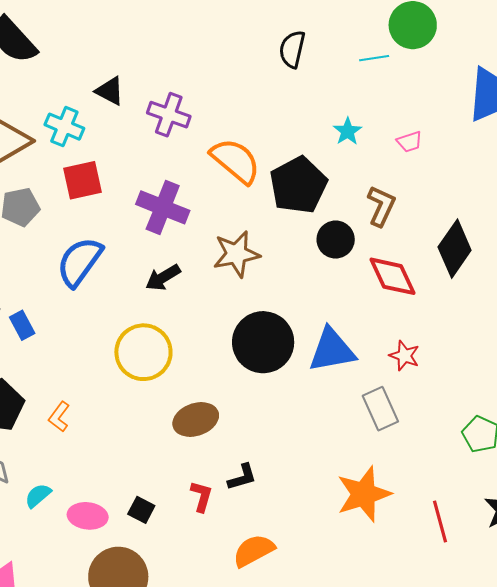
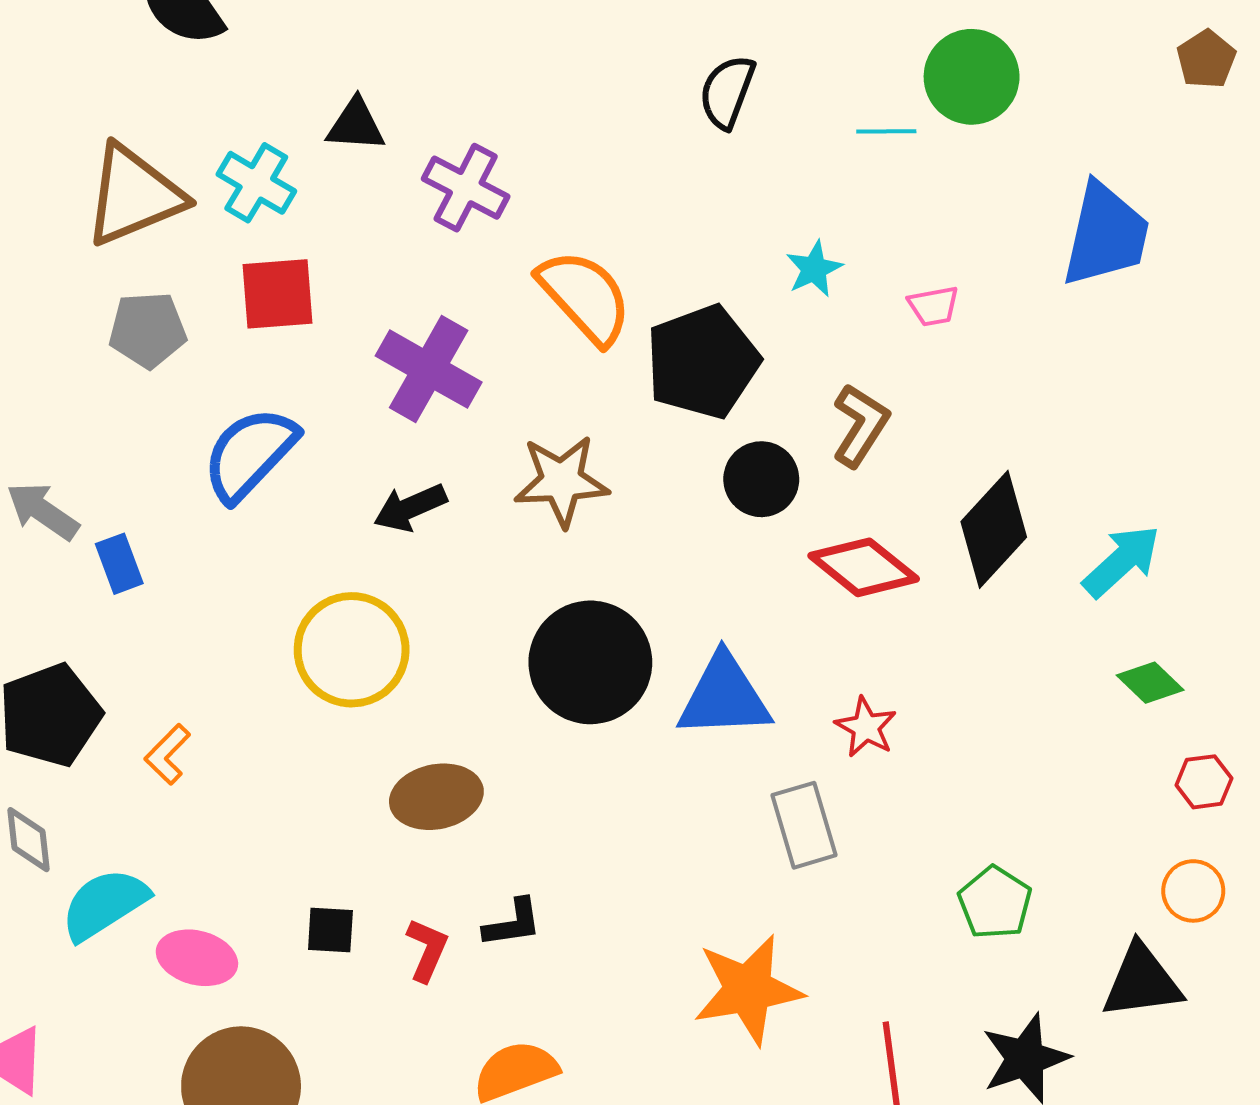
black triangle: (110, 91) -> (356, 125), turned -32
red diamond: (393, 276) -> (864, 567), turned -34
cyan semicircle: (38, 496) -> (104, 904), size x1.6
black square: (141, 510) -> (330, 930), moved, turned -32

